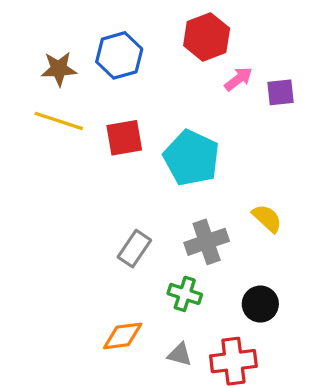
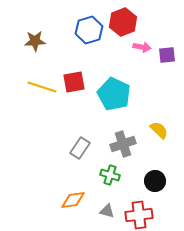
blue hexagon: (119, 55) -> (89, 30), moved
pink arrow: (238, 79) -> (142, 47), turned 48
yellow line: (59, 121) -> (42, 87), moved

